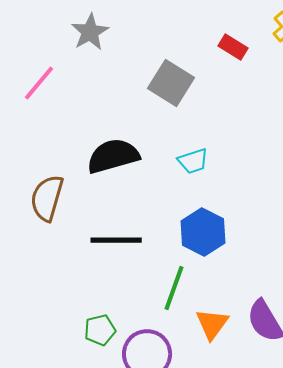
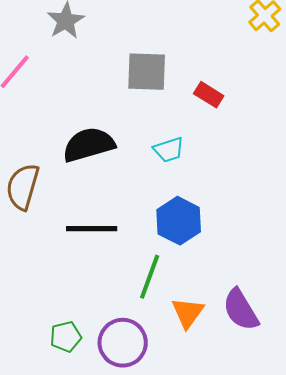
red rectangle: (233, 47) -> (209, 95), moved
gray square: (171, 83) -> (147, 72), turned -30
green pentagon: (100, 330) -> (66, 337), moved

